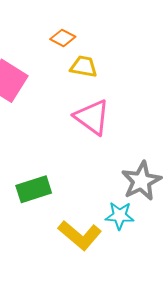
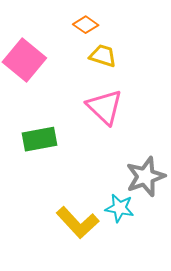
green rectangle: (34, 189) -> (40, 139), moved

